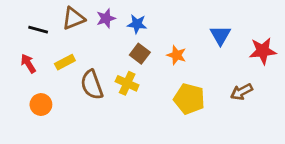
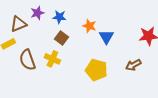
brown triangle: (73, 18) -> (18, 24), moved
blue triangle: (220, 35) -> (106, 37), moved
orange star: (177, 55) -> (89, 26), moved

